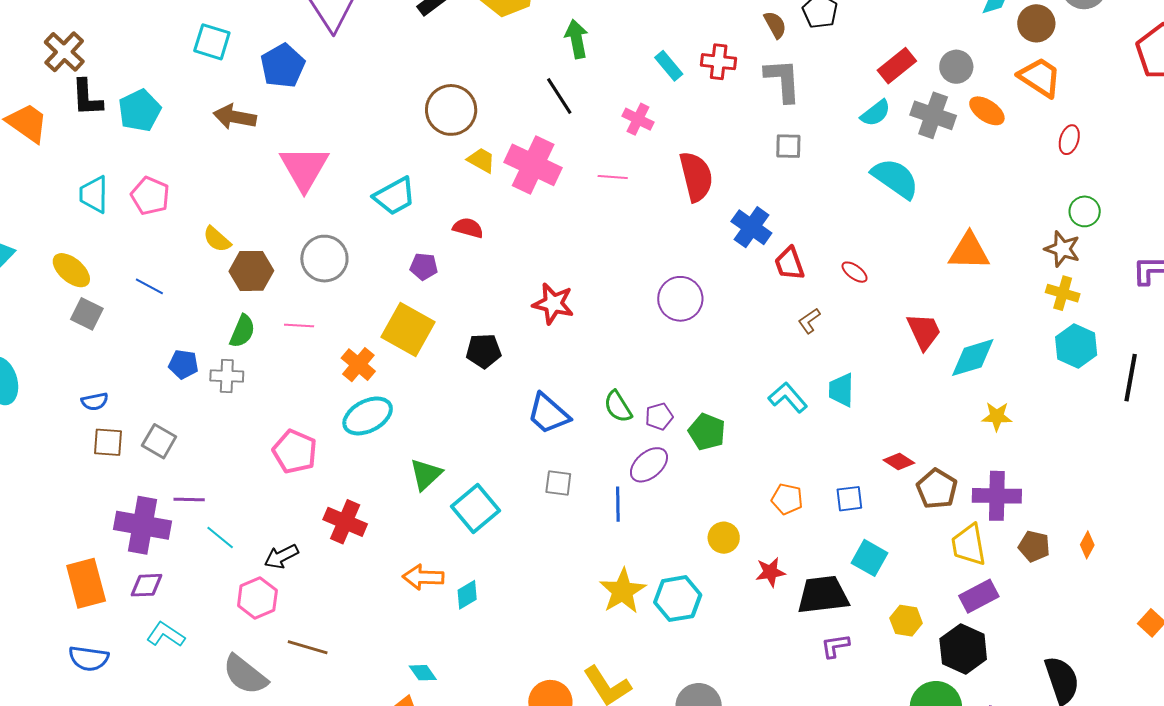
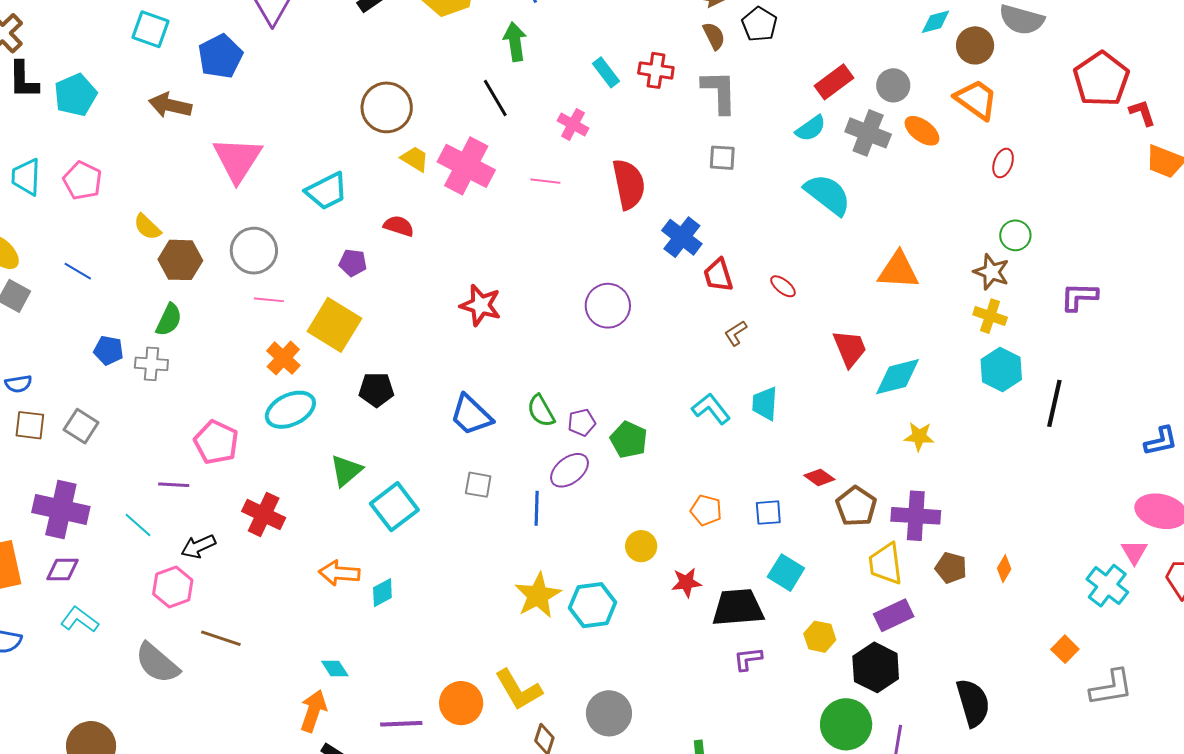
pink line: (299, 325) -> (269, 300), moved
black pentagon: (484, 351) -> (376, 390), moved
purple line: (189, 499) -> (174, 485), moved

